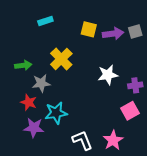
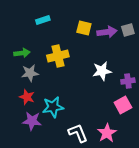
yellow cross: (61, 59) -> (58, 56), turned 30
green arrow: (23, 65) -> (22, 53), moved
gray star: (41, 83) -> (30, 73), moved

